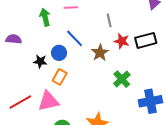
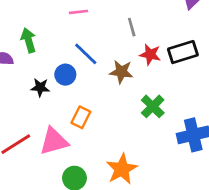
green arrow: (45, 17) -> (28, 40), moved
brown star: (100, 53) -> (121, 72), turned -30
orange rectangle: (60, 77) -> (81, 117), moved

